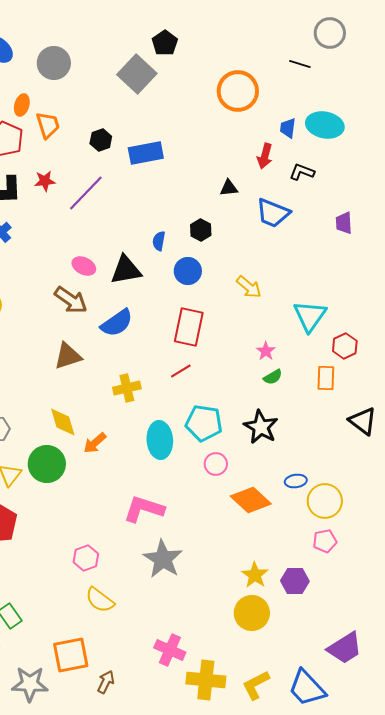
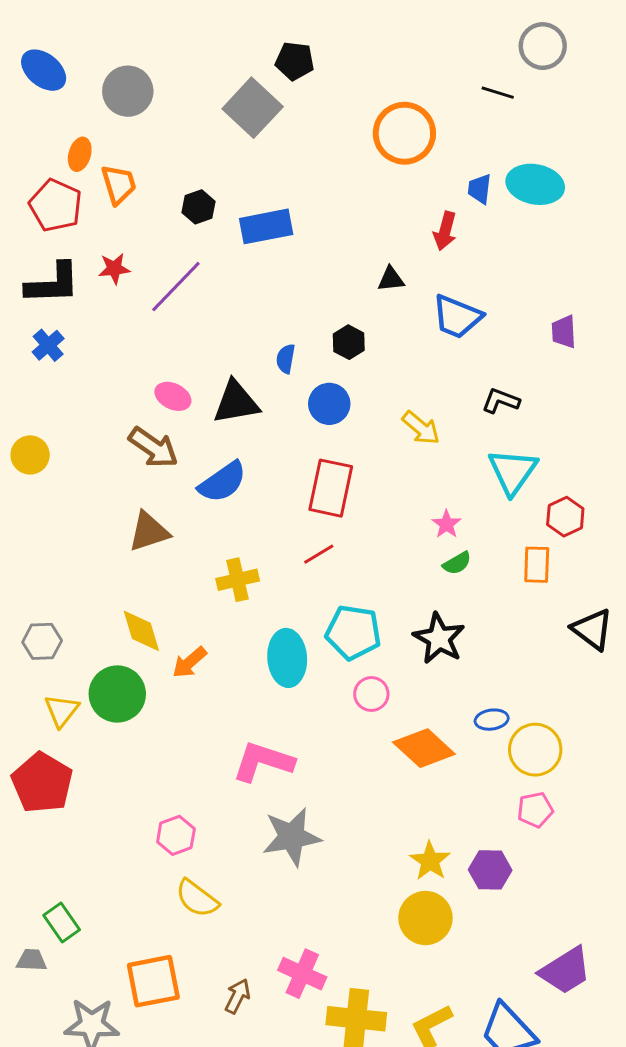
black pentagon: (165, 43) -> (295, 61), turned -30
black L-shape: (302, 172) -> (501, 401), moved
gray star: (163, 559) -> (292, 837), turned 30
brown arrow: (106, 682) -> (238, 996), moved

